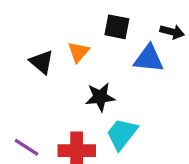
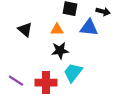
orange triangle: (78, 52) -> (57, 30), moved, turned 48

